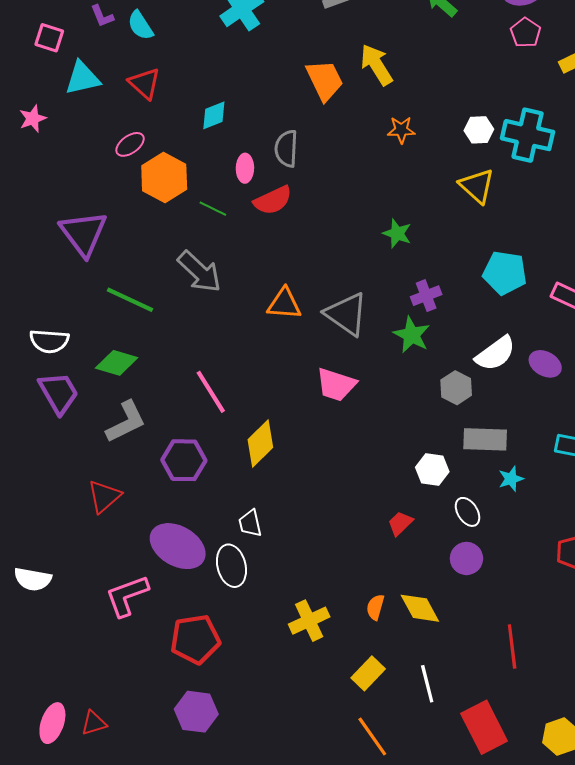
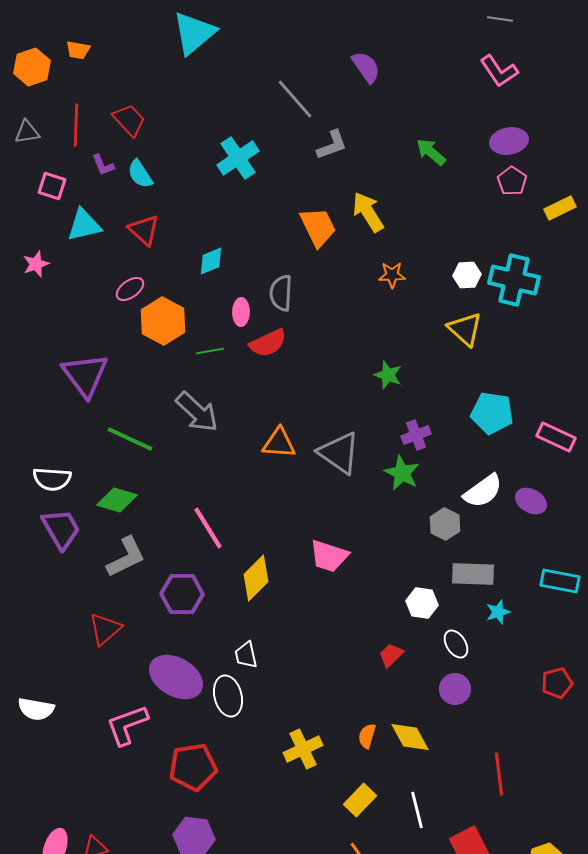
green line: (213, 209) -> (210, 351), turned -36
pink trapezoid: (336, 385) -> (329, 556), moved

